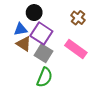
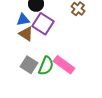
pink rectangle: (76, 49) -> (64, 65), moved
gray square: (44, 53) -> (29, 65), moved

